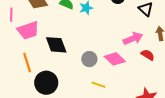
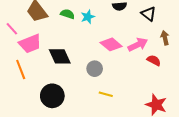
pink line: (11, 15) -> (12, 29), turned -40
pink diamond: (115, 59) -> (111, 44), moved
orange line: (27, 63) -> (21, 70), moved

